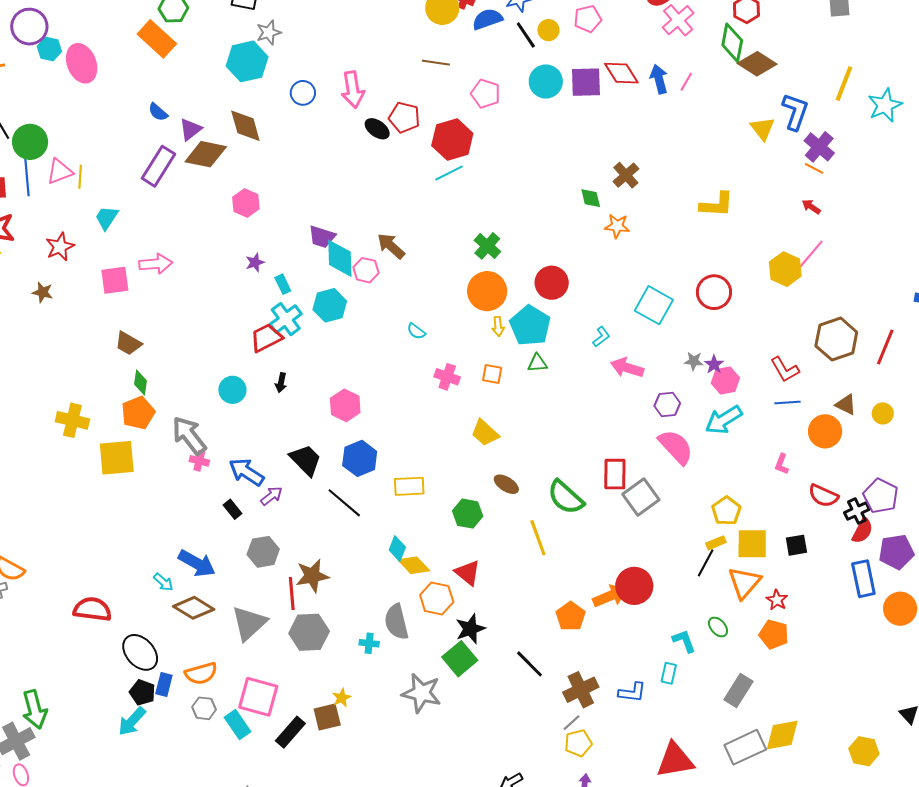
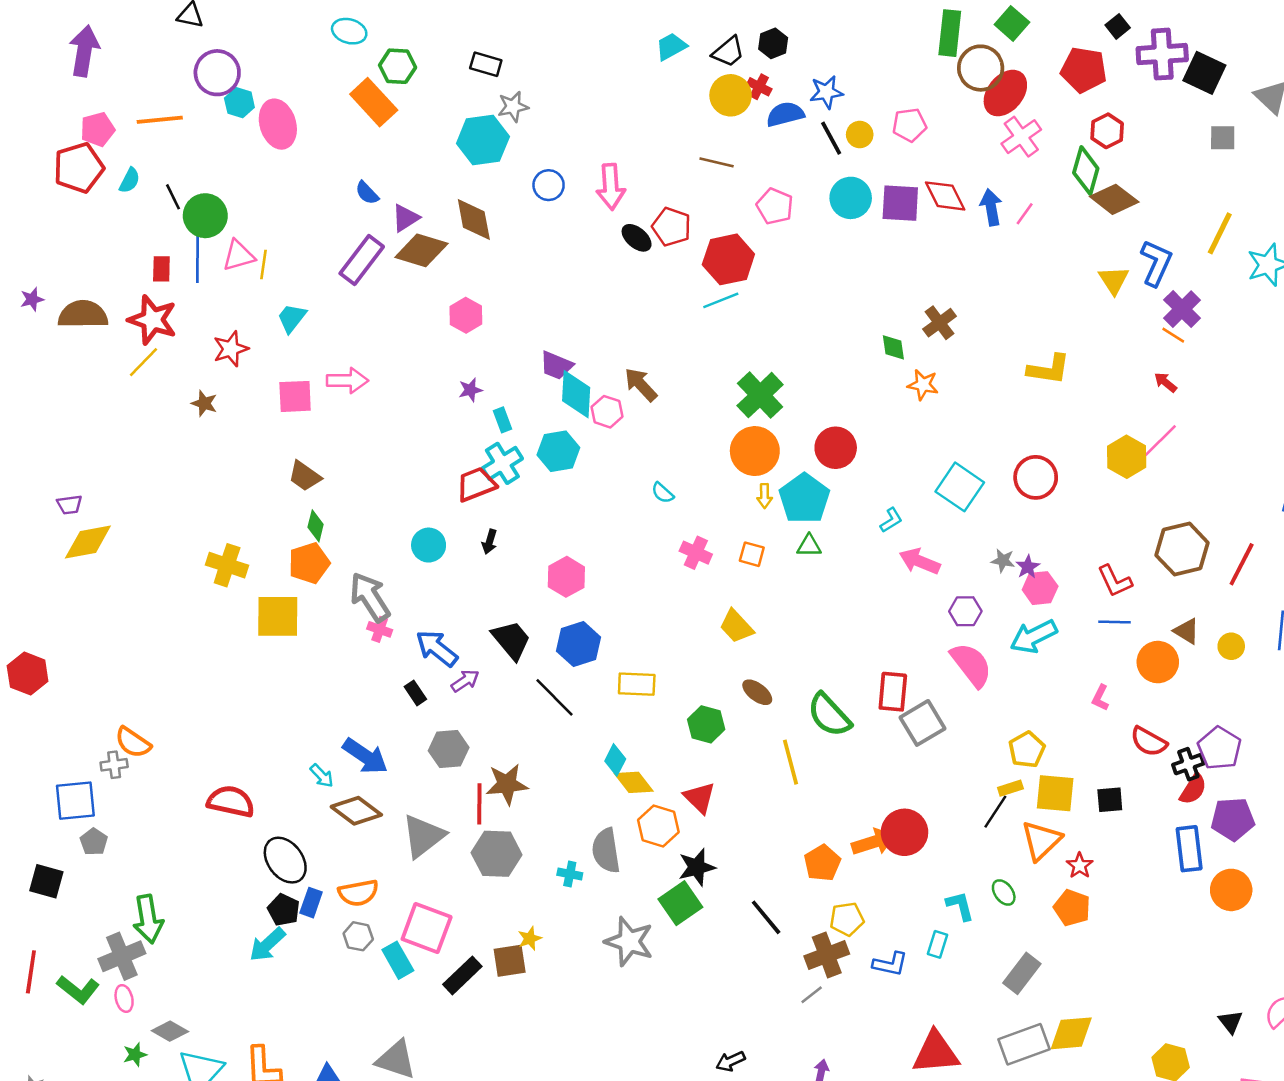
green cross: (487, 246) -> (760, 395), size x1.4
yellow pentagon: (578, 743) -> (847, 919), moved

